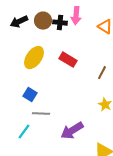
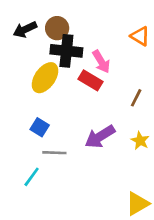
pink arrow: (76, 16) -> (101, 62), moved, turned -36
black cross: (60, 23) -> (66, 51), moved, size x1.6
purple arrow: (72, 131) -> (100, 137), moved

